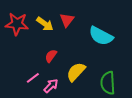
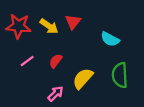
cyan semicircle: (101, 36) -> (110, 39), size x0.7
pink line: (33, 78) -> (27, 61), moved
green semicircle: (108, 83) -> (120, 75), moved

